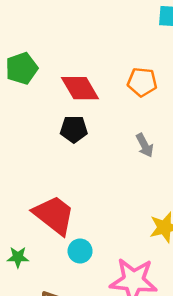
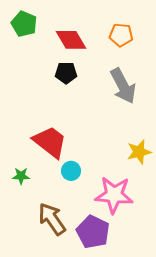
green pentagon: (22, 68) -> (24, 24), turned -30
gray arrow: (145, 145) -> (123, 86), size x1.8

